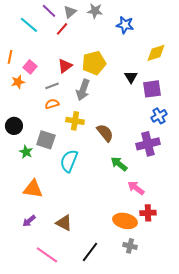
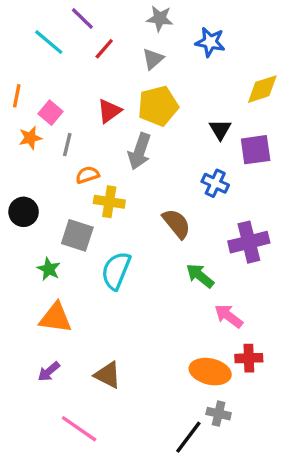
gray triangle: (70, 12) -> (153, 59), moved
gray line: (52, 86) -> (67, 145), moved, turned -56
blue cross: (159, 116) -> (215, 183), moved, turned -35
yellow cross: (75, 121) -> (109, 202), moved
green star: (26, 152) -> (49, 269), moved
black line: (90, 252) -> (188, 437), moved

